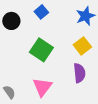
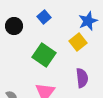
yellow square: (82, 46) -> (78, 42), moved

